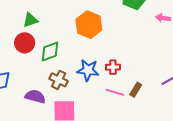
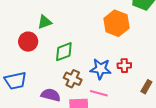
orange hexagon: (89, 25) -> (116, 23), moved
red circle: (25, 43) -> (28, 42), moved
pink line: (115, 92) -> (99, 93), moved

